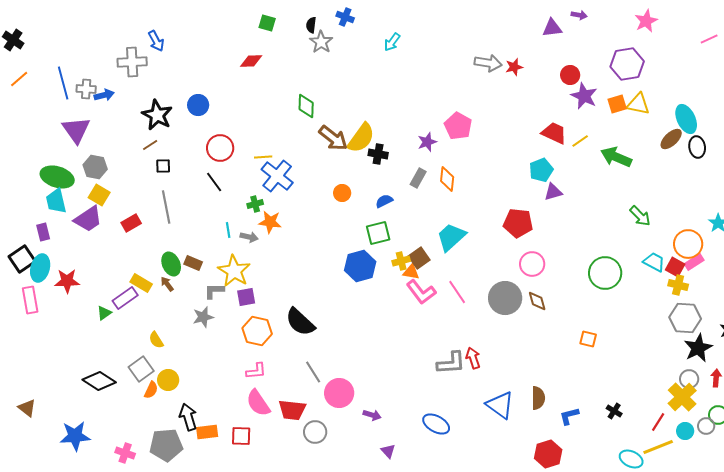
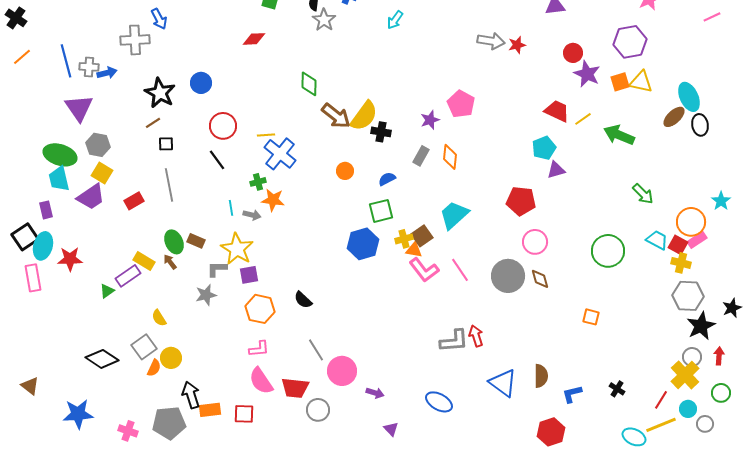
black semicircle: (300, 322) -> (303, 300), size x0.6
gray circle: (706, 426) -> (705, 424), moved

